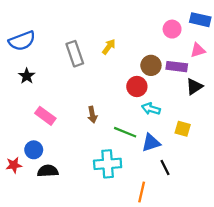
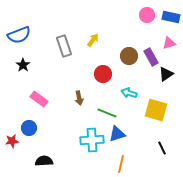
pink circle: (172, 29) -> (147, 15), moved
purple rectangle: (177, 67) -> (151, 57), turned 54
red circle: (137, 87) -> (103, 74), moved
yellow square: (183, 129) -> (156, 110), size x1.6
blue triangle: (151, 143) -> (117, 134), moved
black line: (165, 167) -> (162, 148), moved
black semicircle: (48, 171) -> (44, 161), moved

